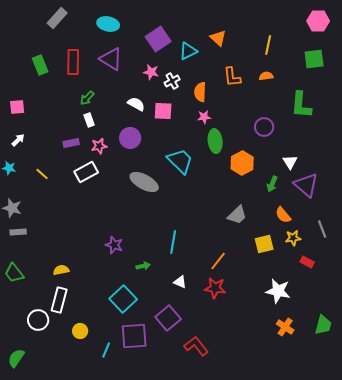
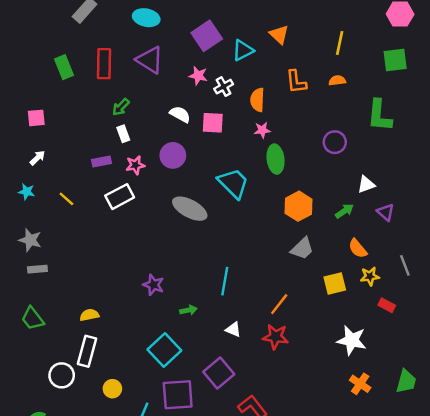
white triangle: (290, 162) -> (366, 184), turned 42
orange hexagon: (242, 163) -> (298, 206), moved
green arrow: (272, 184) -> (344, 211), turned -147
purple triangle: (306, 185) -> (386, 212), size x0.6

